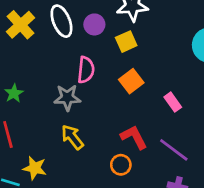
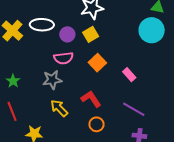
white ellipse: (61, 21) -> (42, 25), turned -60
purple circle: (94, 24) -> (67, 34), moved
pink semicircle: (86, 70) -> (63, 58), turned 84
red L-shape: (134, 137) -> (91, 99), moved

